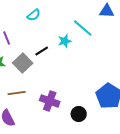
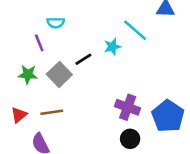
cyan semicircle: (34, 15) -> (56, 23), moved, turned 40
purple cross: (50, 101) -> (128, 107), moved

